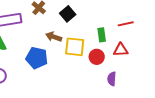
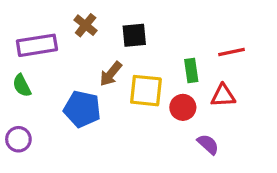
black square: (68, 14) -> (134, 35), turned 35
brown arrow: (54, 37) -> (111, 74), turned -70
purple semicircle: (112, 79) -> (208, 144), turned 128

